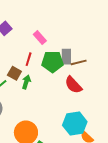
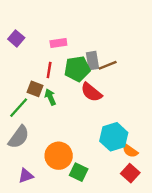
pink rectangle: (40, 38) -> (58, 43), turned -48
green arrow: (26, 82) -> (50, 97), turned -32
red semicircle: (73, 85) -> (91, 92), moved

